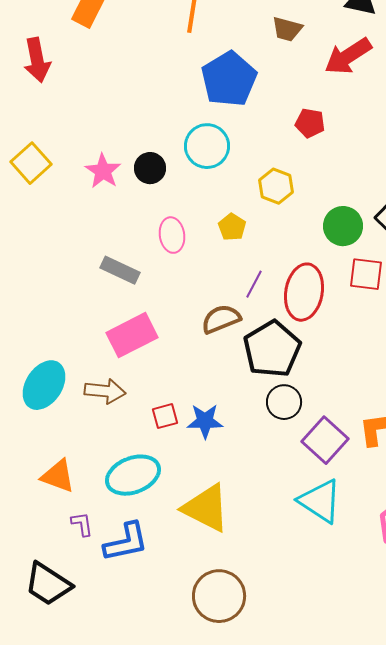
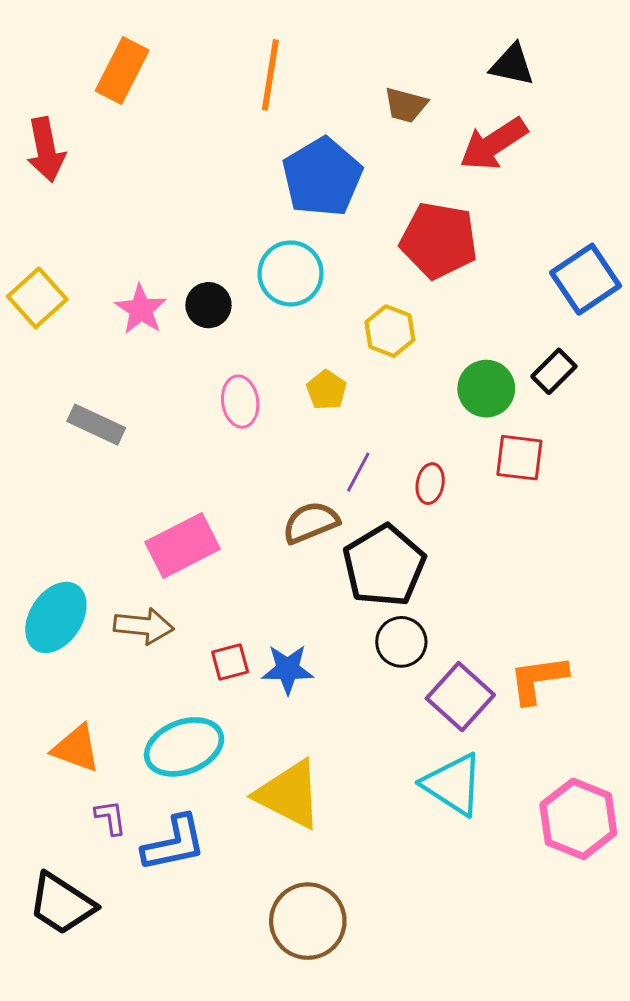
red pentagon: (310, 123) -> (439, 240), size x1.8
gray rectangle: (120, 270) -> (96, 425), moved
red ellipse: (304, 292) -> (430, 484), size x0.5

